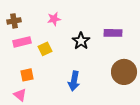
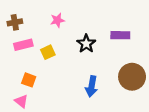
orange square: (27, 75) -> (29, 80), turned 32
blue arrow: (74, 81) -> (92, 86), moved

